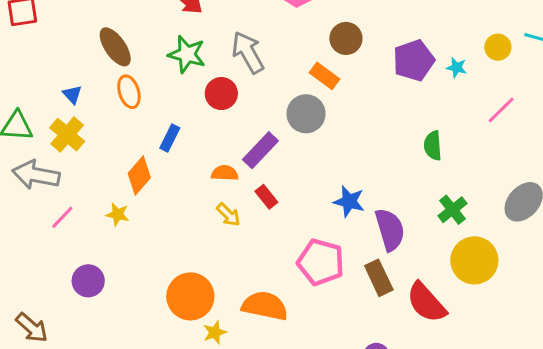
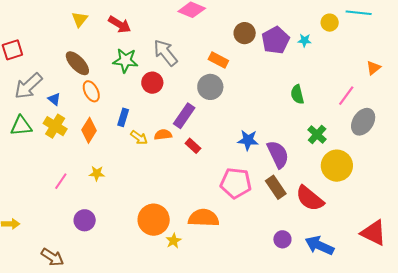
brown circle: (346, 38) -> (245, 33), moved
pink line: (501, 110) -> (346, 96), moved
gray arrow: (36, 175) -> (28, 86), moved, turned -44
orange diamond: (139, 175) -> (89, 130), moved
yellow arrow: (228, 215) -> (139, 138), moved

